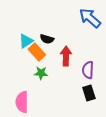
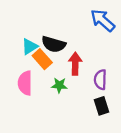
black semicircle: (47, 39) -> (54, 44), size x1.5
green star: (41, 73) -> (59, 85), moved
pink semicircle: (22, 102) -> (25, 83), moved

